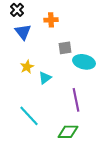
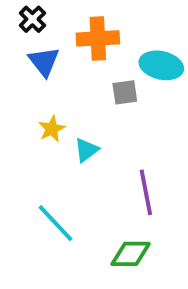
orange cross: (51, 20) -> (98, 38), size x1.5
cyan ellipse: (84, 62) -> (161, 65), moved

